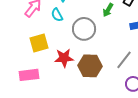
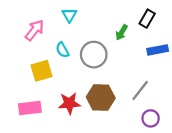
cyan semicircle: (57, 15) -> (62, 50), moved
red star: (64, 58) -> (69, 103), moved

